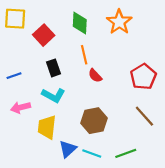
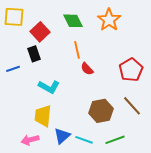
green diamond: (80, 23) -> (73, 21), turned -30
black rectangle: (53, 68) -> (34, 54), moved
pink arrow: (21, 107) -> (30, 140), moved
brown hexagon: (94, 121) -> (101, 111), moved

